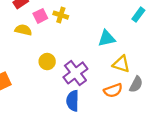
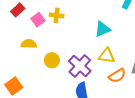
yellow semicircle: (23, 30) -> (29, 44), moved
yellow triangle: (121, 64) -> (107, 56), moved

